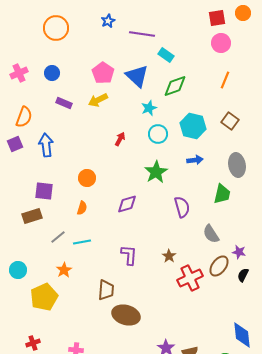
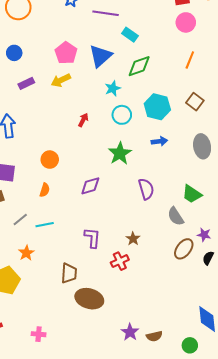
blue triangle: (137, 76) -> (100, 56), turned 35
purple rectangle: (64, 103) -> (26, 83), turned -49
green trapezoid: (222, 194) -> (192, 194), moved, turned 110
red cross: (190, 278) -> (120, 261), moved, size x0.7

